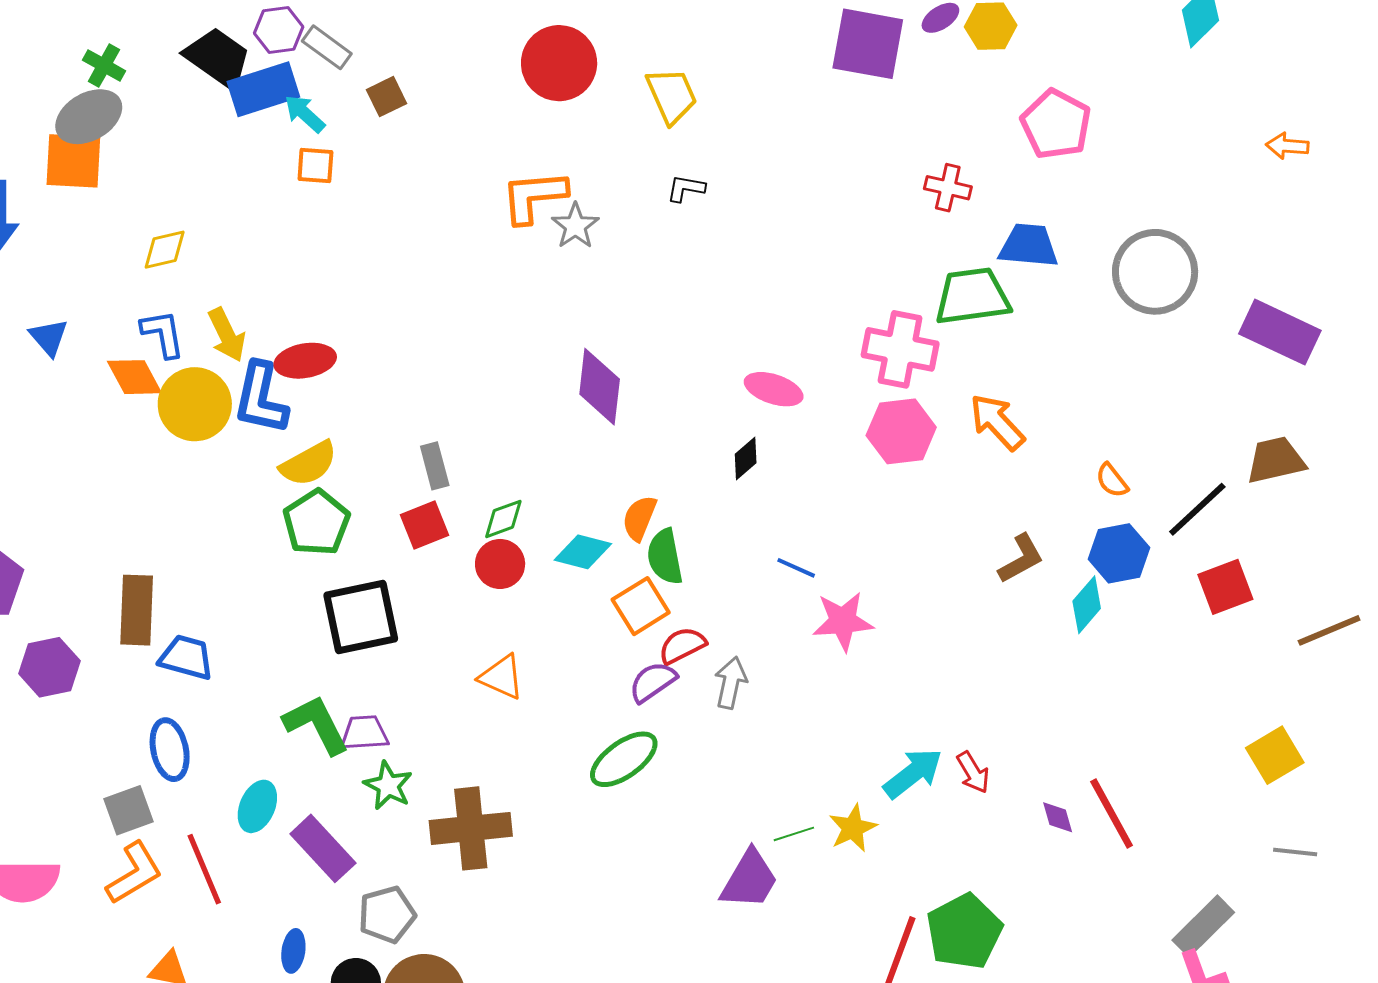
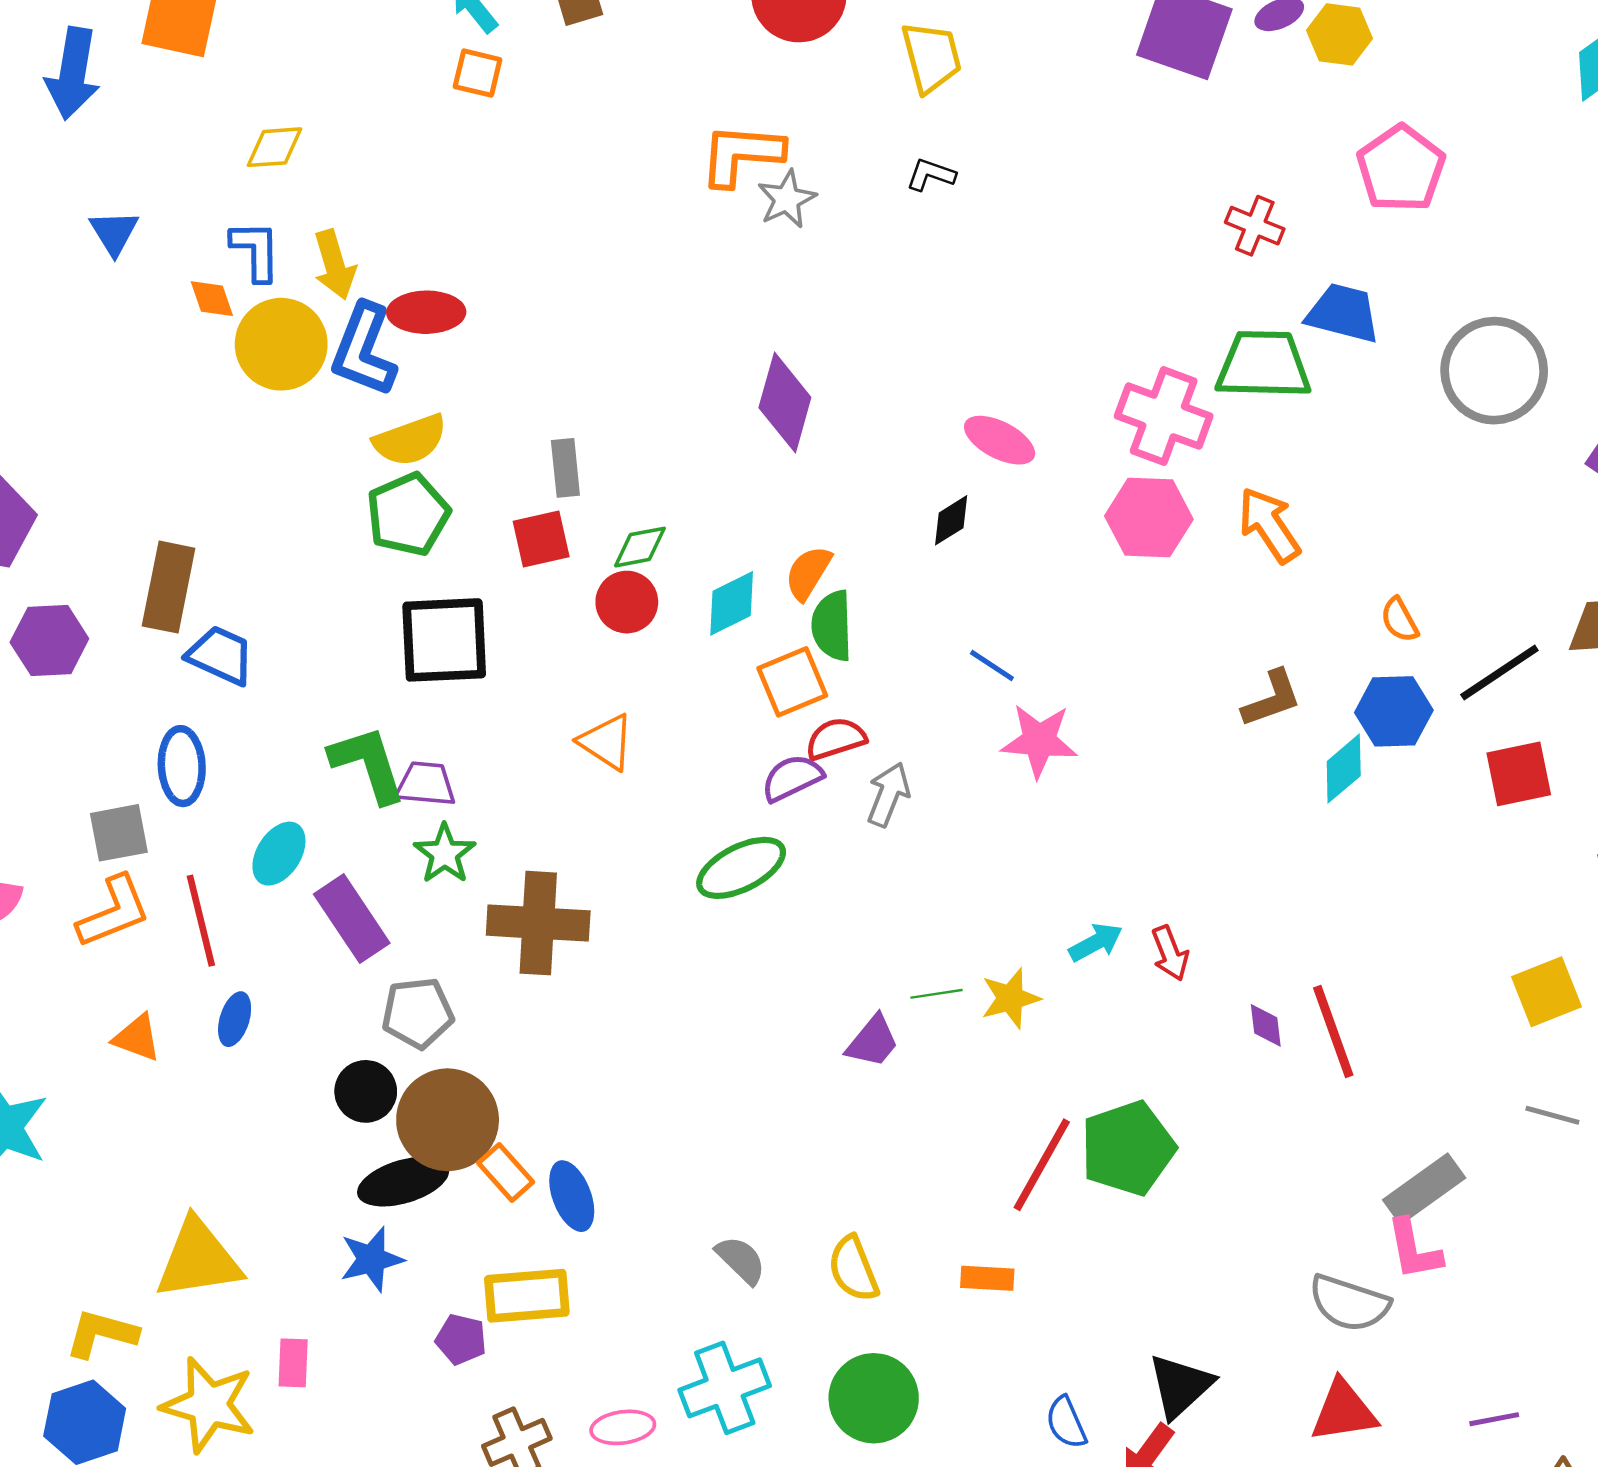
orange diamond: (134, 377) -> (212, 299), size x0.7
cyan diamond: (583, 552) -> (732, 603), turned -50
cyan arrow: (913, 773) -> (1096, 942), size x0.7
purple trapezoid: (749, 880) -> (873, 1041), size x0.7
blue ellipse: (293, 951) -> (235, 1019), moved

